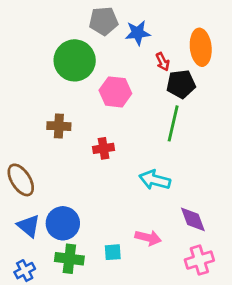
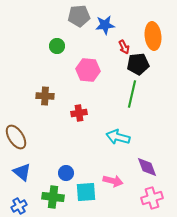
green circle: (75, 60) -> (57, 46), size x0.5
blue circle: (63, 223) -> (66, 173), moved, size x0.6
cyan square: (113, 252) -> (86, 192), size x1.5

